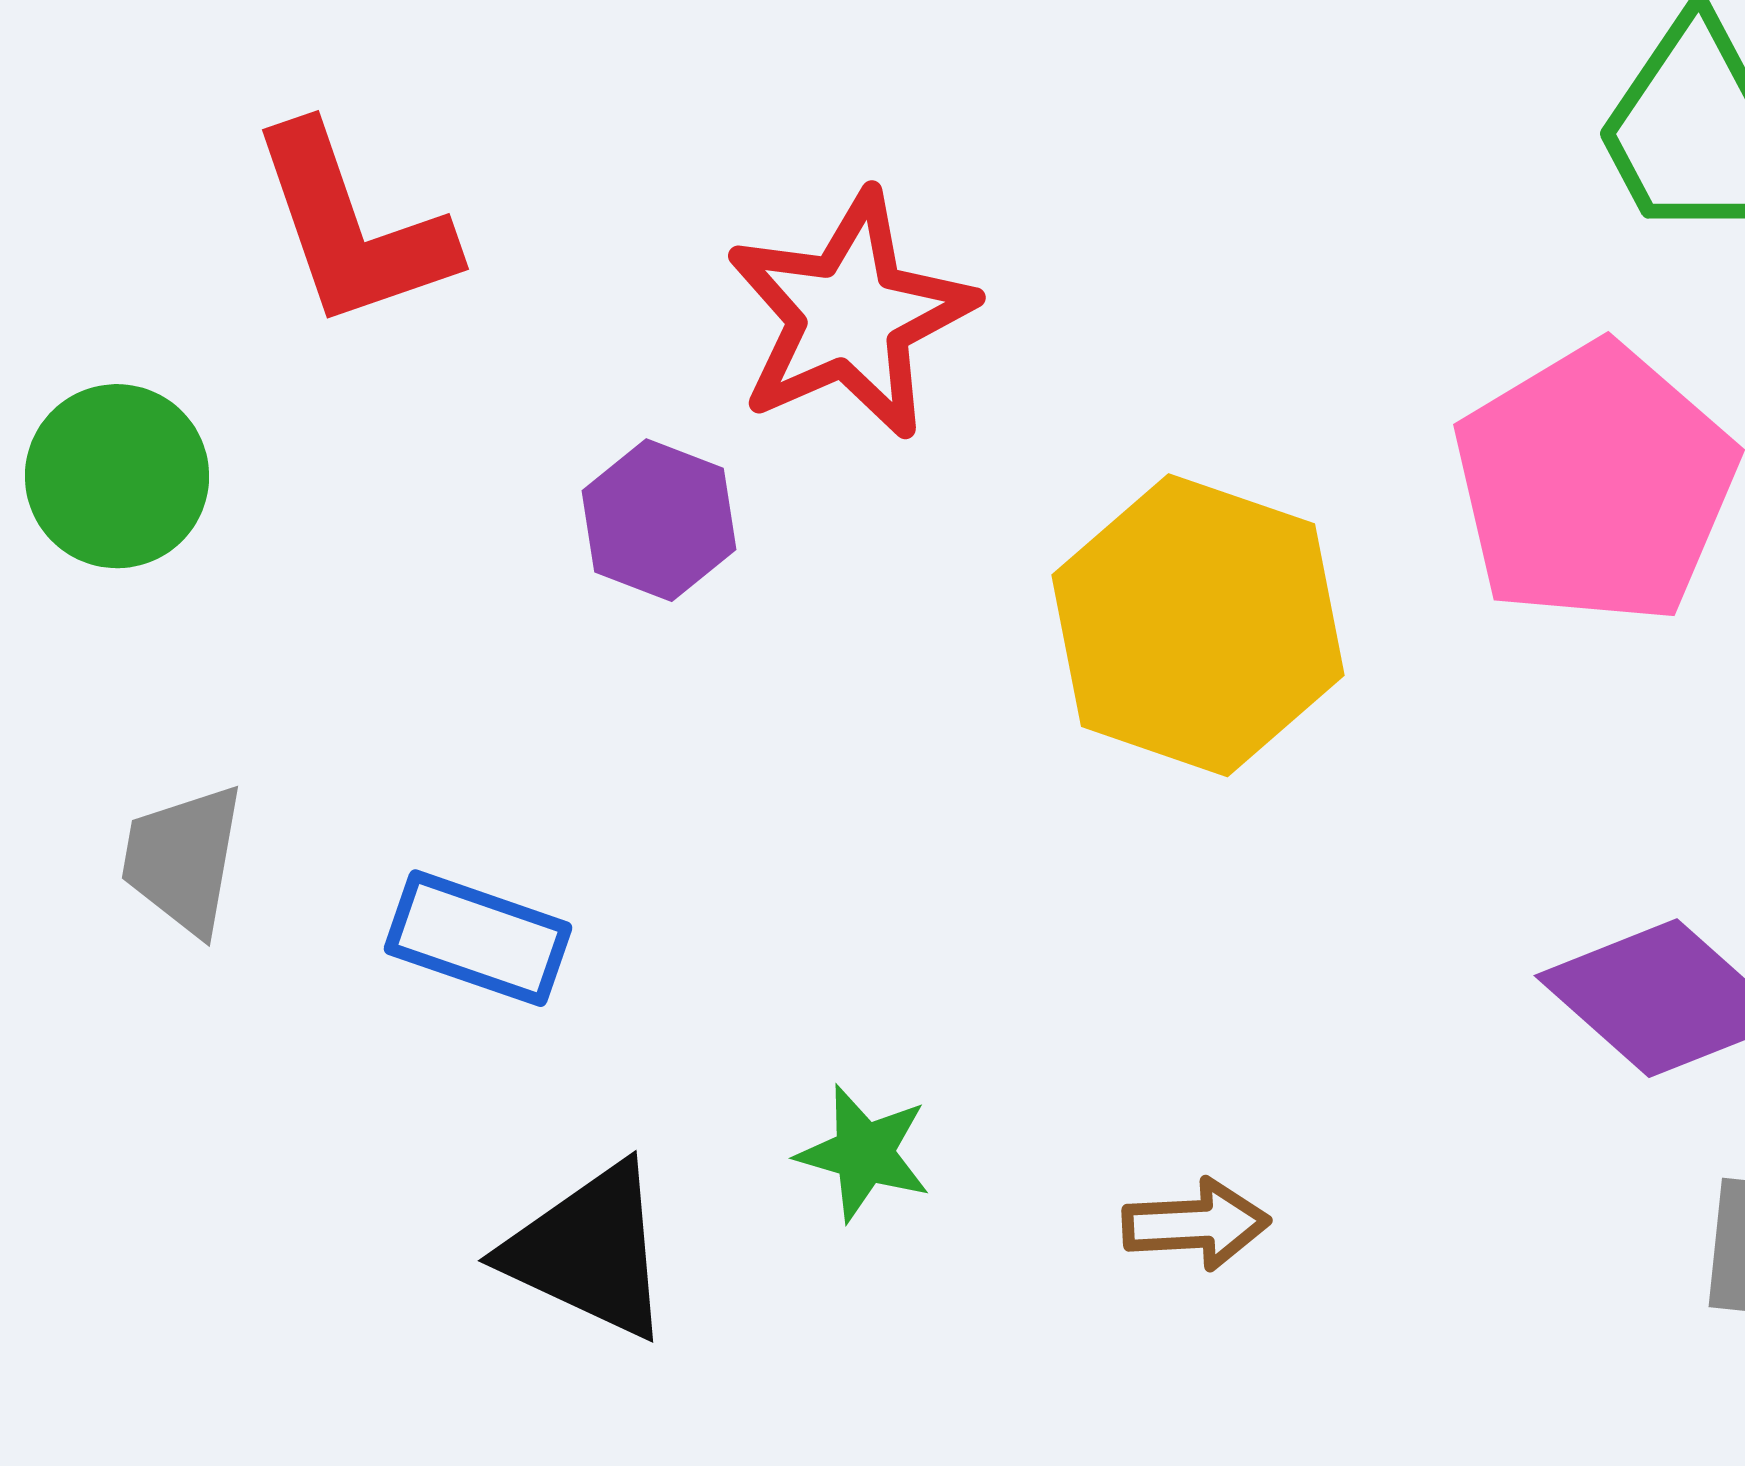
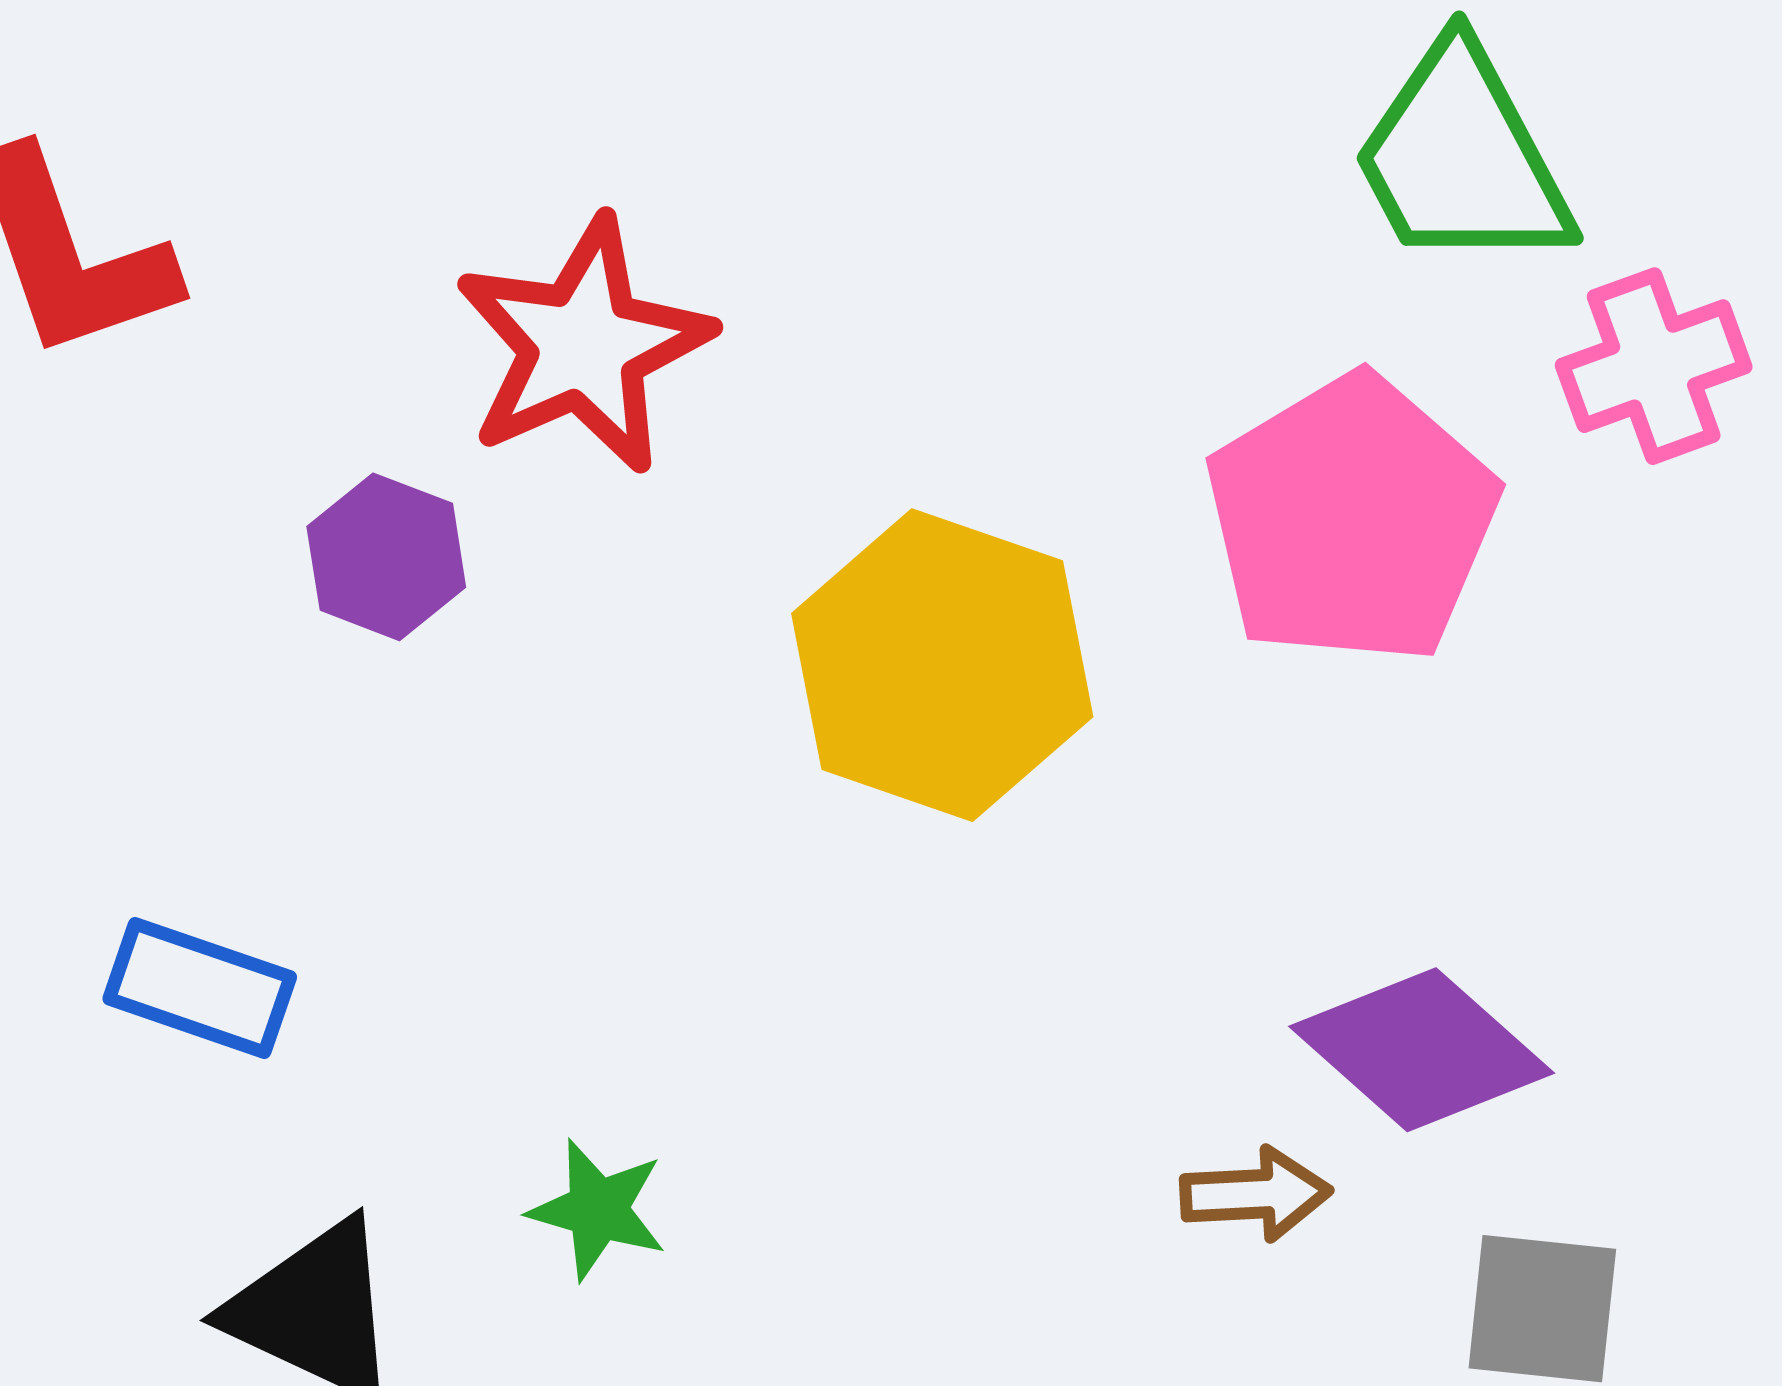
brown arrow: (1196, 1224) -> (1256, 1194), moved

